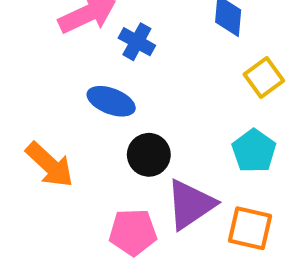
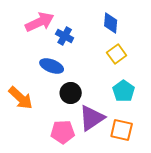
yellow square: (264, 77) -> (117, 54), moved

